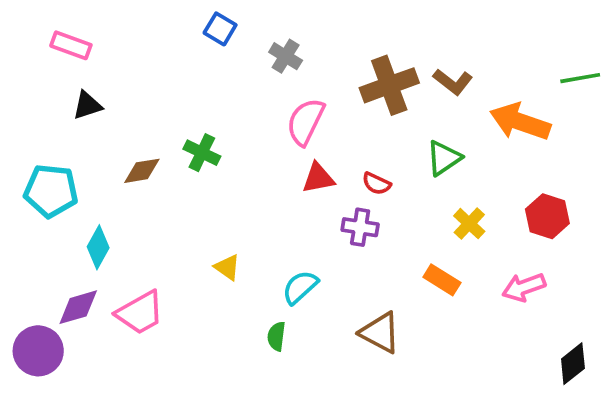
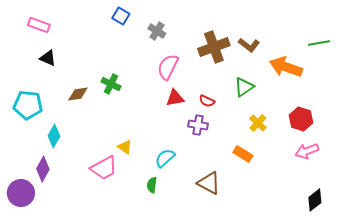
black triangle: (87, 105) -> (48, 58), turned 42
pink arrow: (524, 287) -> (307, 151), moved
purple diamond: (78, 307) -> (43, 169), turned -45
pink trapezoid: (140, 313) -> (104, 168), moved

